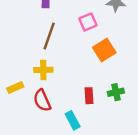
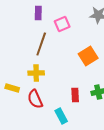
pink square: (88, 22) -> (62, 24), moved
yellow rectangle: (15, 88) -> (12, 88), turned 40

